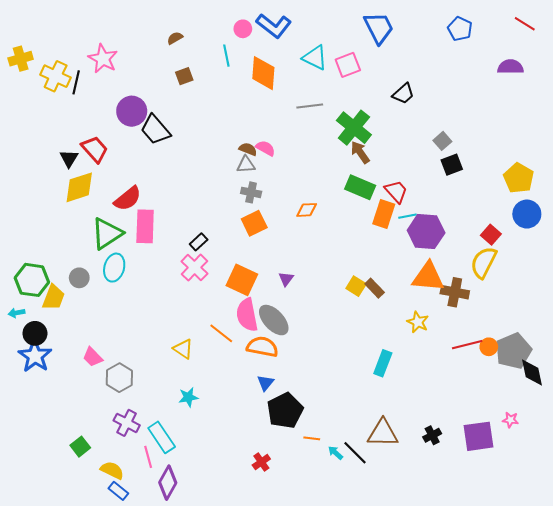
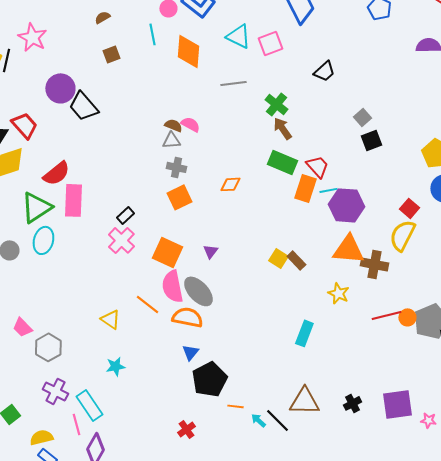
green cross: (354, 128) -> (276, 104), size x0.7
pink star: (510, 420) -> (428, 420), moved
yellow semicircle: (112, 470) -> (41, 437), turned -40

